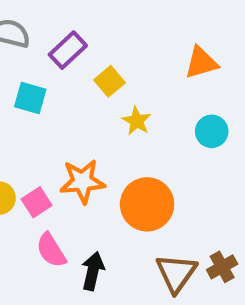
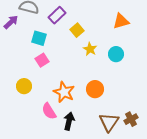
cyan circle: (212, 131) -> (116, 54), moved
orange star: (82, 181) -> (64, 92), moved, turned 30
pink square: (37, 202) -> (42, 60), moved
orange circle: (147, 204) -> (95, 89), size x0.7

